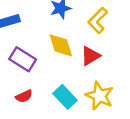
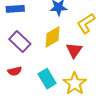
yellow diamond: (61, 45) -> (52, 37), turned 65
red triangle: (90, 56) -> (74, 50), turned -36

